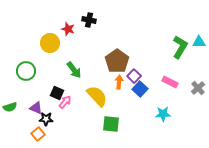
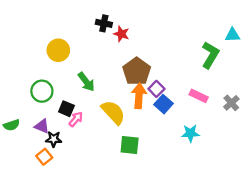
red star: (68, 29) -> (121, 34), moved
cyan triangle: (199, 42) -> (232, 35), moved
green circle: (26, 71) -> (42, 91), moved
orange arrow: (119, 82) -> (139, 96), size x1.5

